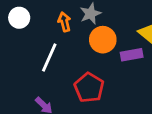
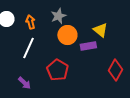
orange arrow: (64, 22) -> (30, 22), moved

